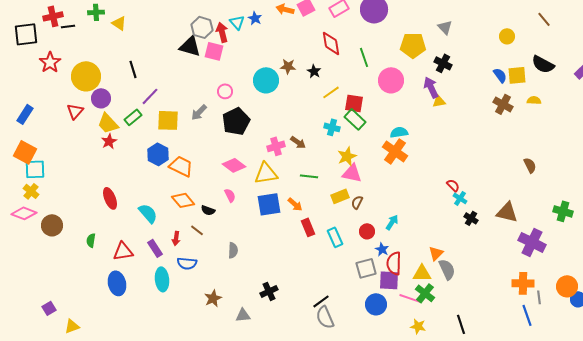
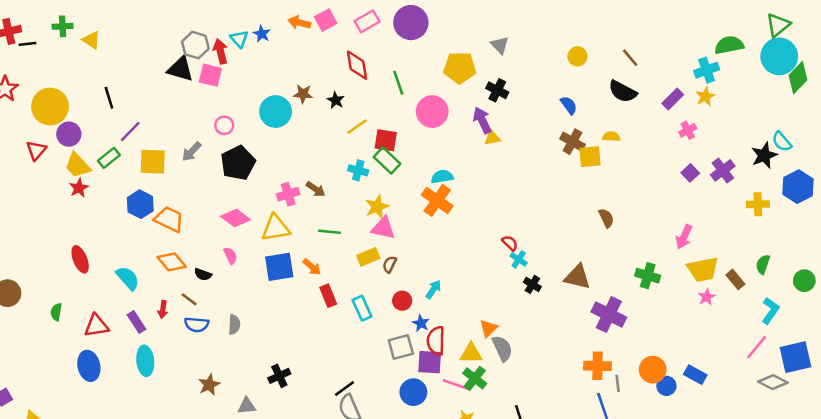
brown line: (544, 19) -> (630, 58), moved
yellow square: (517, 75) -> (590, 157), moved
blue semicircle: (187, 263) -> (197, 325), moved

